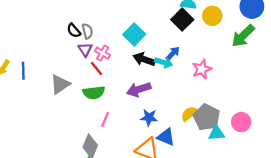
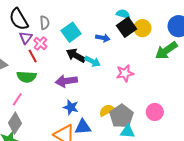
black square: (182, 20) -> (126, 27), moved
black semicircle: (74, 31) -> (19, 19), size x1.6
gray semicircle: (87, 31) -> (45, 23), moved
blue arrow: (173, 53) -> (103, 38), moved, turned 48
pink line: (105, 120) -> (17, 99), moved
pink circle: (241, 122) -> (155, 112), moved
blue triangle: (166, 137) -> (83, 127), turned -36

